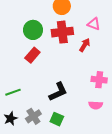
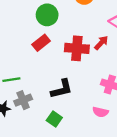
red cross: (62, 32) -> (77, 48), moved
gray cross: (33, 116) -> (23, 100), moved

